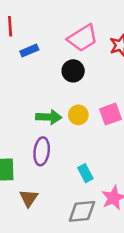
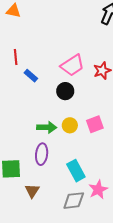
blue rectangle: (29, 50) -> (31, 76), turned 64
cyan rectangle: (85, 173) -> (76, 171), size x1.5

